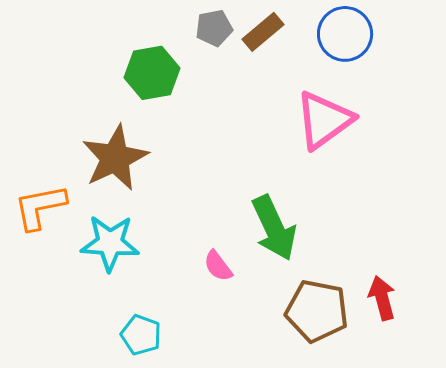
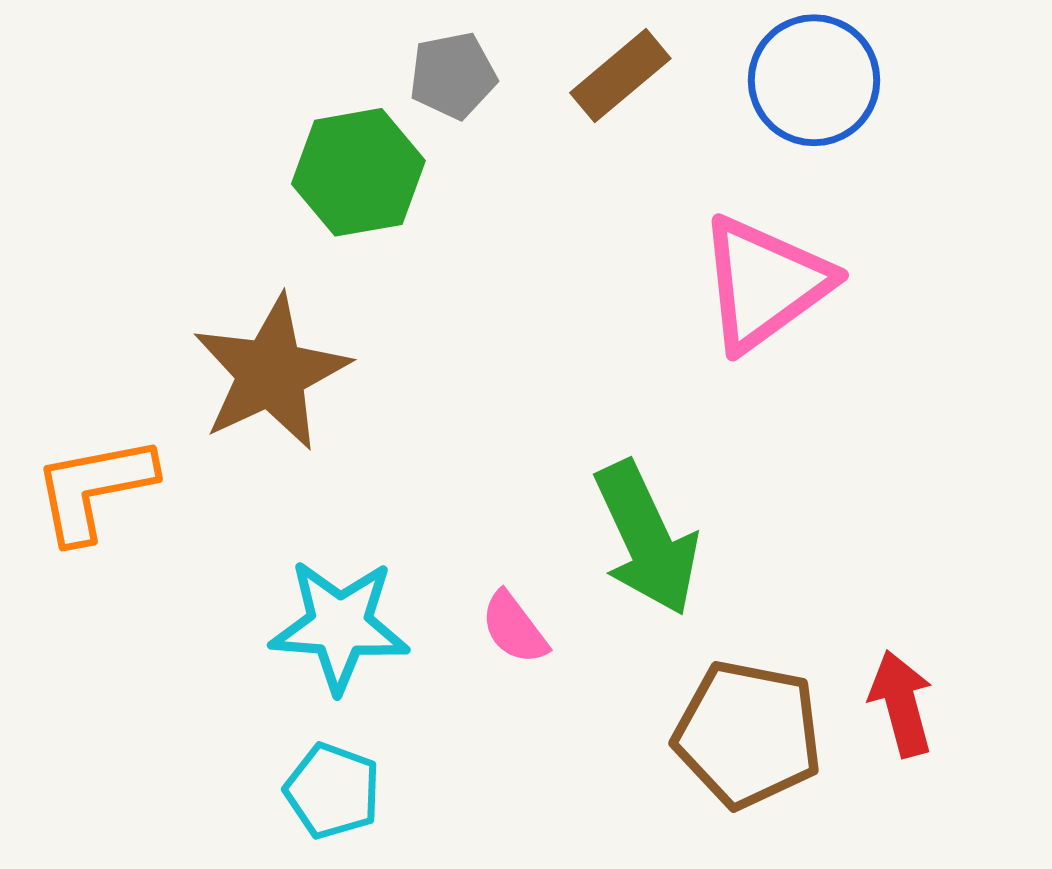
gray pentagon: (214, 28) -> (453, 76), moved
cyan star: (110, 243) -> (339, 626), moved

